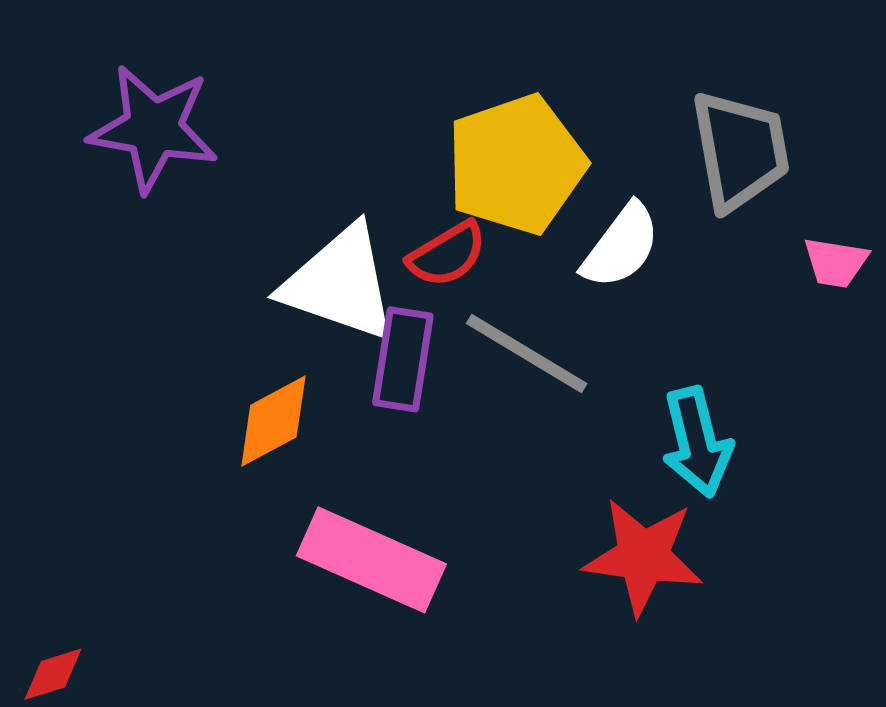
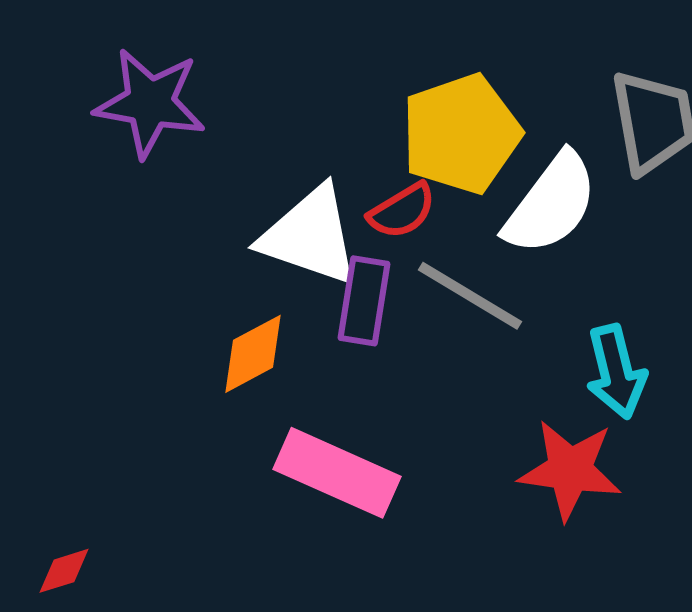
white semicircle: (621, 246) -> (551, 204), size x1.4

